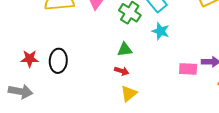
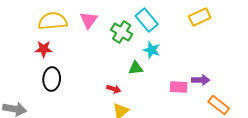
green triangle: (125, 50) -> (136, 68), moved
red star: (30, 59) -> (44, 49), moved

